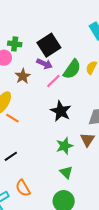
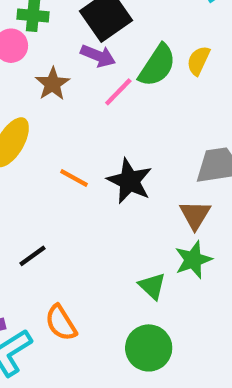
black star: (61, 111) -> (130, 181), moved
orange line: (12, 118) -> (74, 178), moved
green star: (64, 146) -> (193, 260), moved

